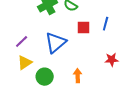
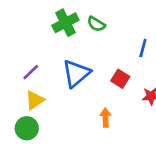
red square: (84, 28) -> (120, 79), moved, turned 32
green circle: (45, 77) -> (27, 128), moved

